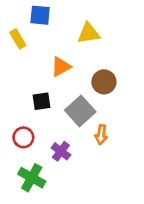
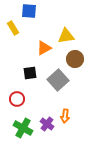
yellow triangle: (89, 33) -> (66, 36), moved
orange arrow: (101, 135) -> (65, 116), moved
purple cross: (61, 151) -> (47, 124), moved

